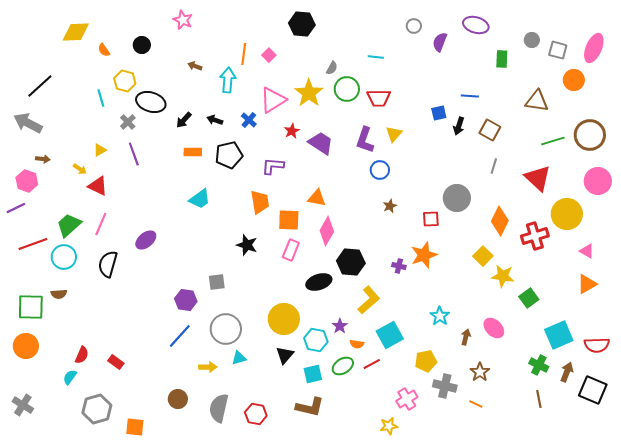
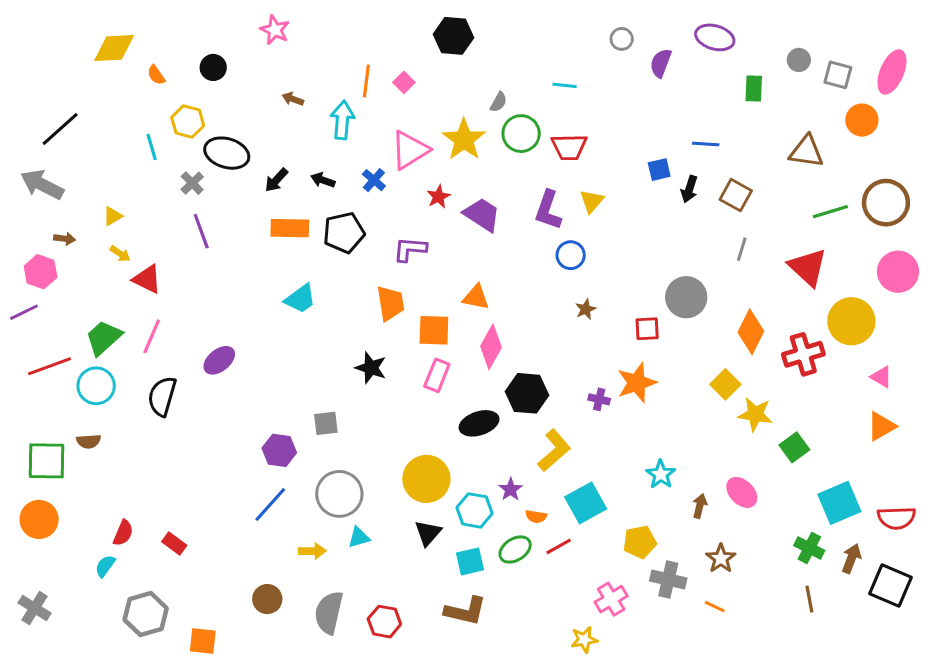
yellow triangle: (100, 150) -> (113, 216), moved
orange rectangle: (193, 152) -> (290, 228), size x1.4

